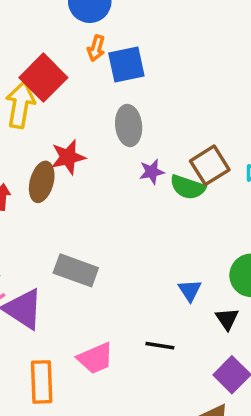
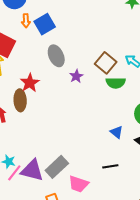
green semicircle: (188, 187) -> (116, 83), moved
gray rectangle: (76, 270) -> (57, 167), moved, turned -45
pink trapezoid: (95, 358) -> (78, 184), turned 60

